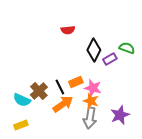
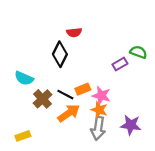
black diamond: (94, 50) -> (60, 54), moved
black line: (60, 87) -> (65, 95), turned -35
cyan semicircle: (22, 100) -> (24, 78), moved
purple star: (120, 115) -> (131, 125), turned 30

